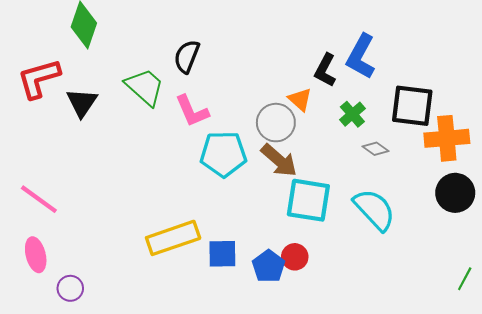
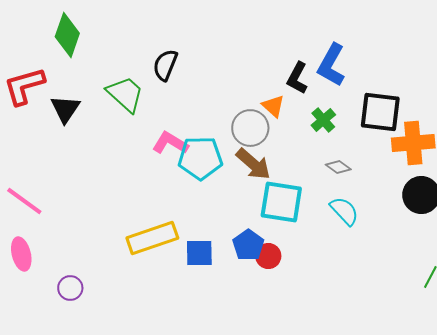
pink L-shape: (192, 111) -> (170, 143), moved, turned 144
gray diamond: (376, 149) -> (338, 167), moved
cyan semicircle: (374, 210) -> (344, 211), size x0.7
blue pentagon: (269, 266) -> (248, 245), moved
purple circle: (70, 288) -> (70, 288), moved

